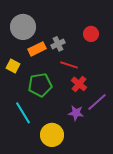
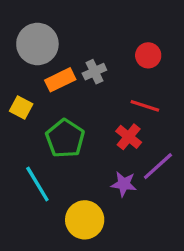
red line: (69, 65) -> (145, 106), moved
green pentagon: (40, 85) -> (65, 138), turned -30

